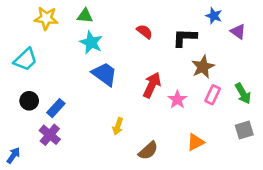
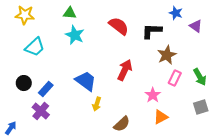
yellow star: (46, 18) -> (25, 15), moved
red semicircle: (145, 32) -> (119, 26), size x1.5
cyan trapezoid: (26, 59) -> (35, 47), moved
blue trapezoid: (104, 74) -> (86, 81), moved
pink star: (177, 100) -> (153, 95), moved

